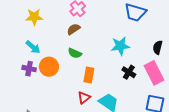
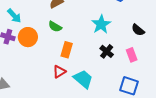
cyan star: (120, 46) -> (101, 24), turned -30
black semicircle: (158, 47) -> (138, 30), turned -72
pink rectangle: (154, 73) -> (132, 55), size x0.6

